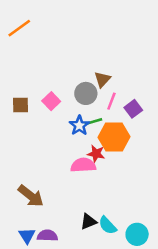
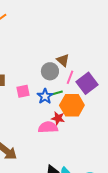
brown triangle: (102, 79) -> (63, 60), turned -32
pink square: (51, 101) -> (23, 91), moved, turned 32
purple square: (133, 109) -> (87, 83), size x1.5

